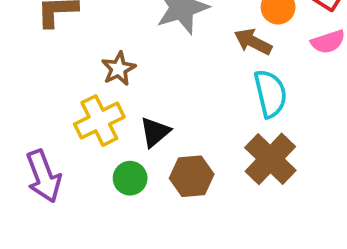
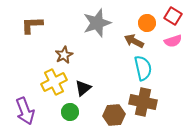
brown cross: (270, 159) -> (143, 102), turned -32
brown hexagon: (192, 176) -> (114, 115), moved

